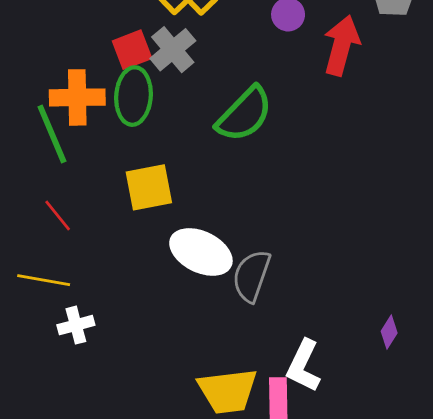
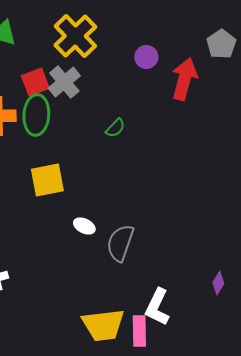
green semicircle: (244, 114) -> (115, 128), size x0.5
white ellipse: (201, 252) -> (84, 226), size x0.5

